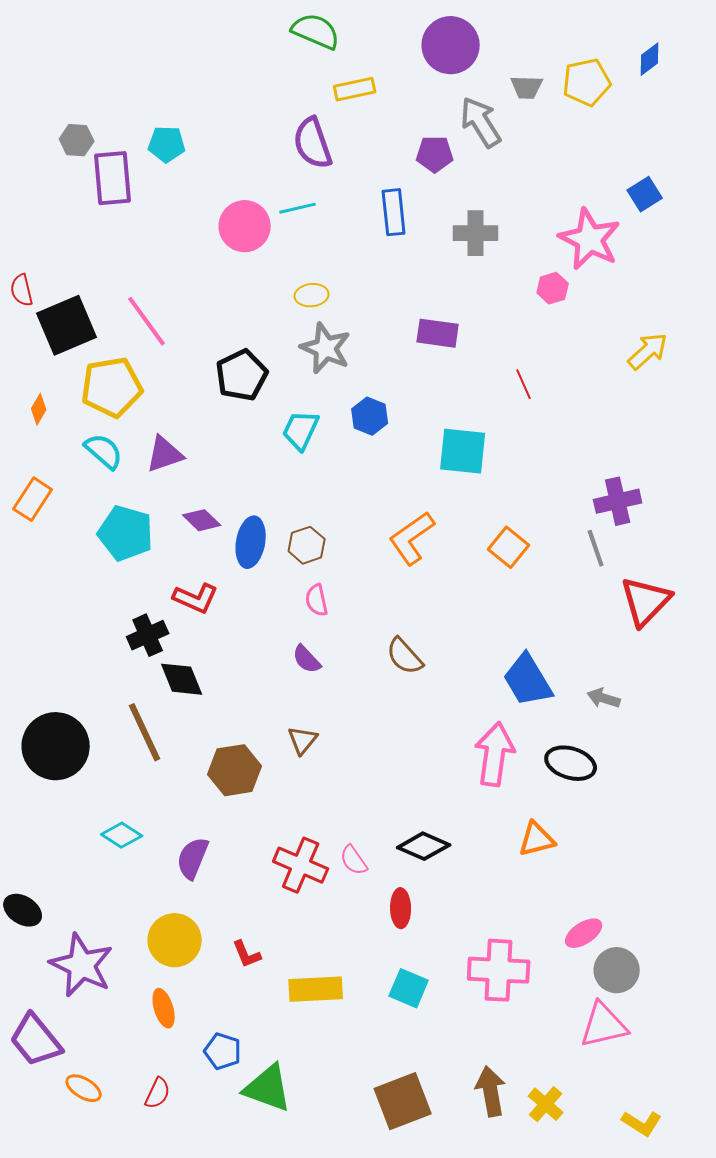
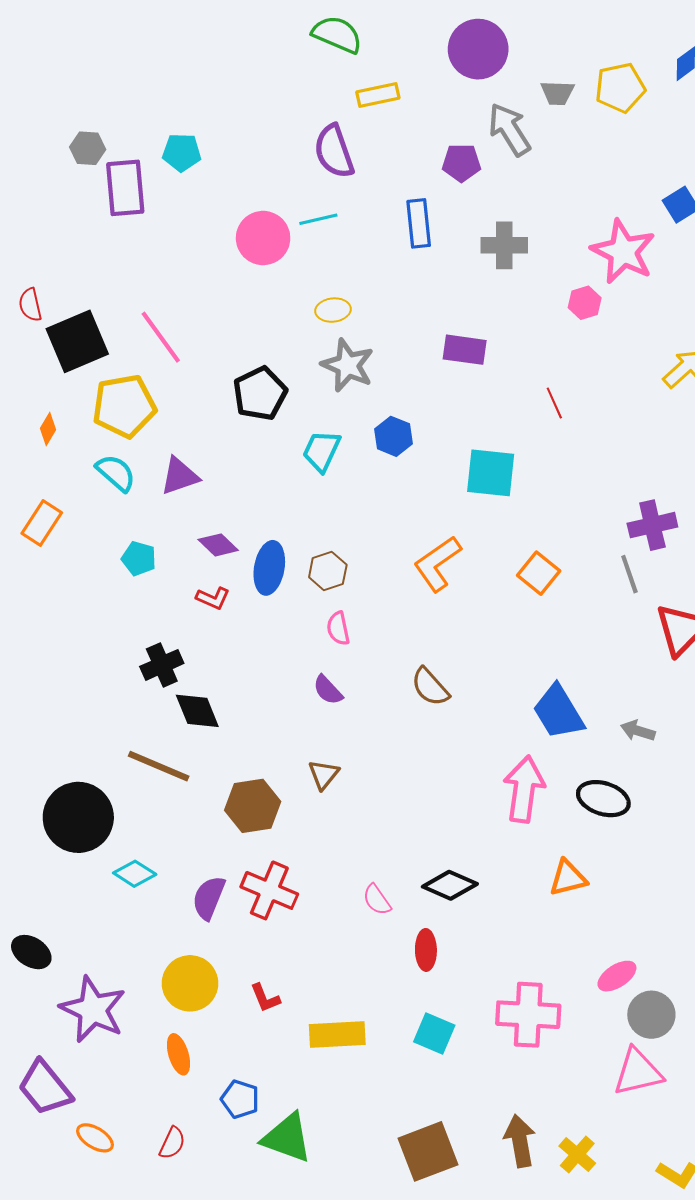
cyan pentagon: (126, 533) -> (139, 558), size x0.6
red L-shape: (196, 598) -> (213, 598), moved, size x0.7
brown line: (145, 732) -> (159, 766), turned -42
black circle: (56, 746) -> (78, 817), moved
red cross: (301, 865) -> (269, 890), moved

